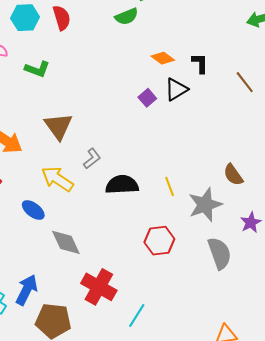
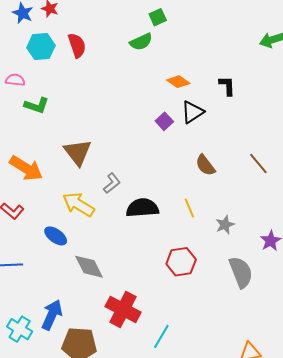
black L-shape: (200, 63) -> (227, 86), moved
green L-shape: (37, 69) -> (37, 105), moved
brown line: (245, 82) -> (258, 163), moved
brown semicircle: (233, 175) -> (205, 165), moved
gray star: (205, 205) -> (225, 225), size x0.6

